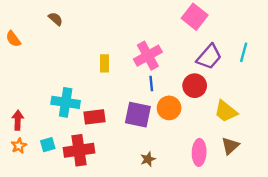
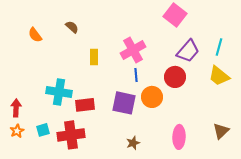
brown semicircle: (56, 19) -> (72, 27), moved
orange semicircle: (13, 39) -> (35, 35), moved
yellow trapezoid: (226, 111) -> (219, 76), moved
brown triangle: (230, 146) -> (221, 131), moved

